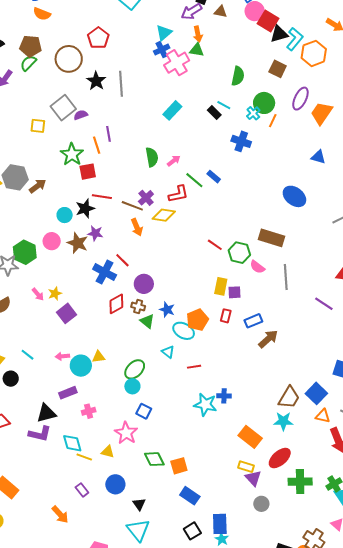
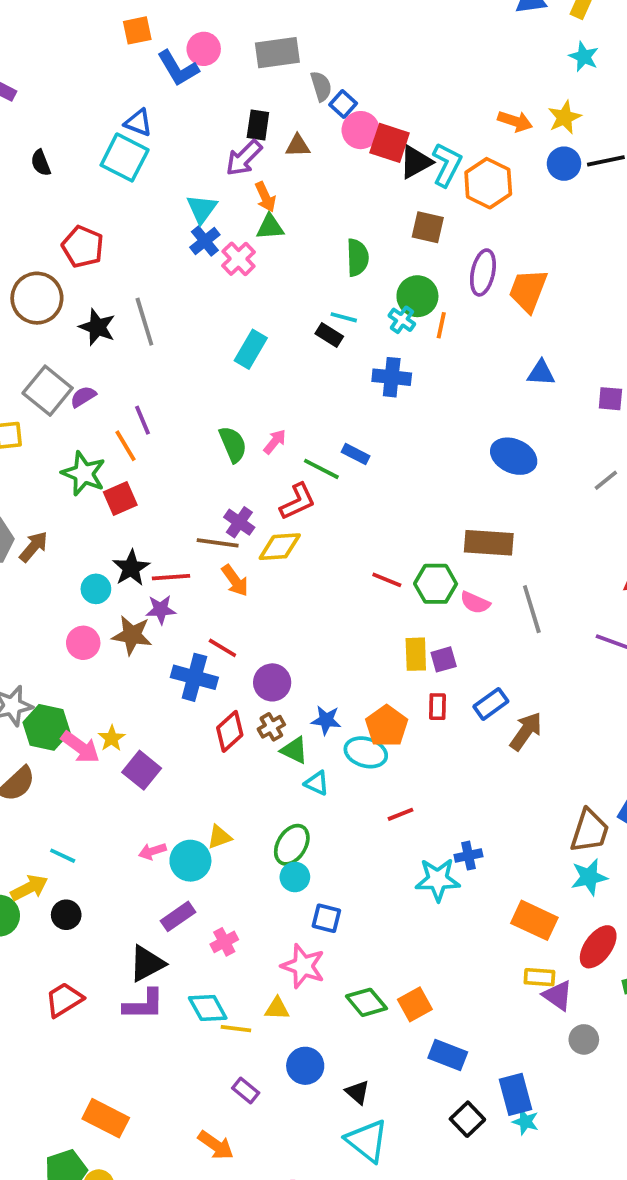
pink cross: (177, 63) -> (238, 259), size x0.7
red line: (102, 197) -> (171, 577), moved
green hexagon: (25, 252) -> (46, 727), moved
pink arrow: (38, 294) -> (80, 747), size x1.5
brown cross: (138, 307) -> (271, 727), turned -32
cyan triangle: (168, 352) -> (317, 783), moved
cyan line: (27, 355) -> (63, 856), moved

